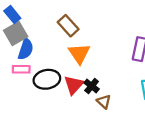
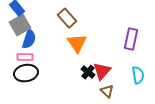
black ellipse: (47, 79) -> (26, 73), moved
red triangle: (74, 85) -> (102, 71), moved
brown triangle: (104, 102) -> (107, 91), moved

